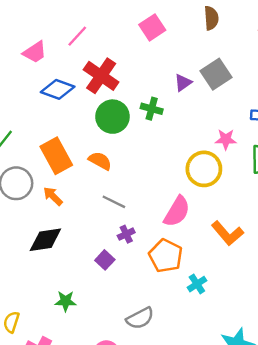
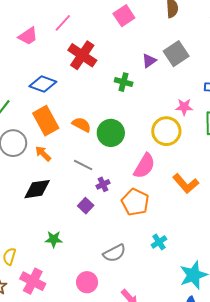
blue diamond: (58, 89) -> (43, 84), moved
green circle: (112, 117) -> (111, 133), moved
gray line: (114, 202) -> (83, 165), moved
cyan cross: (197, 284) -> (159, 242), moved

